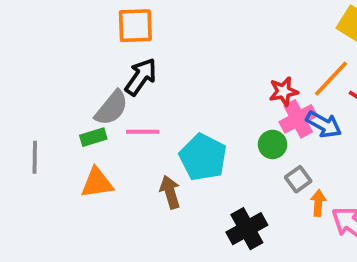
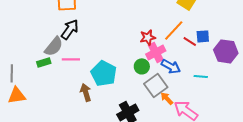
blue arrow: (324, 124) -> (171, 66), moved
gray square: (298, 179) -> (156, 85), size x1.6
orange triangle: (97, 183) -> (17, 95), moved
orange arrow: (318, 203) -> (167, 98), turned -48

